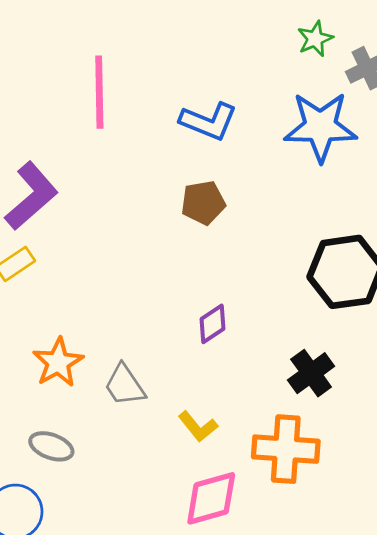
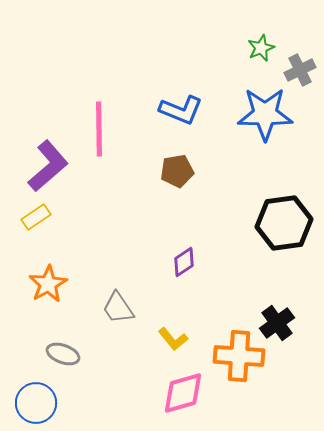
pink line: (99, 92) -> (99, 129), moved
orange star: (58, 362) -> (48, 284), moved
black cross: (311, 373) -> (277, 323), moved

